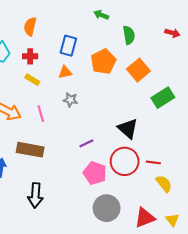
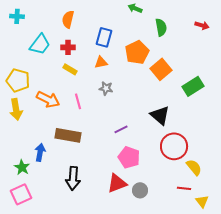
orange square: (138, 70) -> (161, 69), moved
red circle: (125, 161) -> (174, 146), moved
red line: (153, 162) -> (184, 188), moved
gray circle: (107, 208) -> (140, 190), size x0.6
red triangle: (145, 218) -> (117, 183), moved

